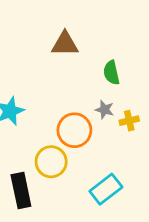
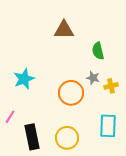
yellow circle: (51, 162) -> (67, 138), moved
cyan rectangle: (106, 189) -> (108, 126), moved, turned -50

